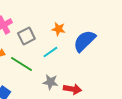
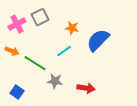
gray square: (26, 36) -> (40, 17), moved
gray star: (50, 82) -> (55, 81), moved

